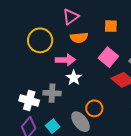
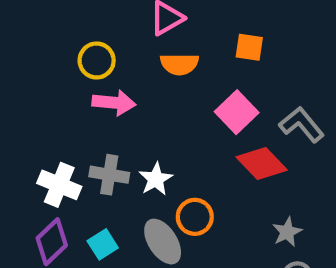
yellow circle: (40, 40) -> (97, 60), size x0.7
pink arrow: (65, 60) -> (114, 103), moved
white star: (74, 78) -> (156, 179), moved

